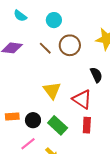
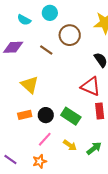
cyan semicircle: (20, 16) -> (24, 20), moved
brown line: (45, 48) -> (46, 50), moved
yellow triangle: (52, 90) -> (30, 85), moved

